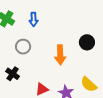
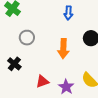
blue arrow: (34, 19) -> (68, 13), moved

